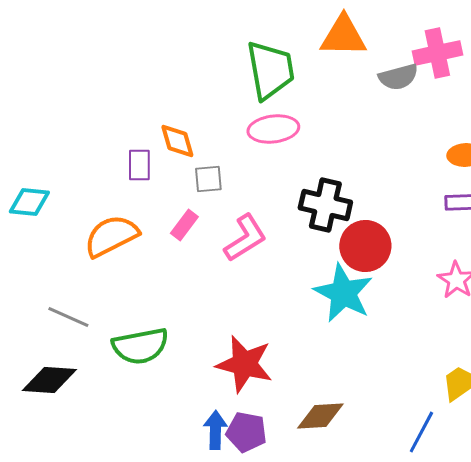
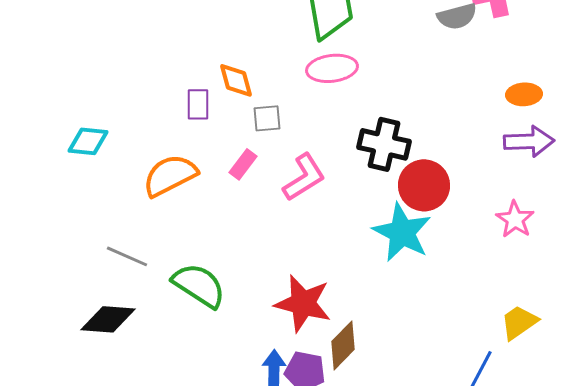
green semicircle: (140, 346) -> (199, 285), turned -136
brown diamond: (320, 416) -> (343, 345), moved, turned -42

